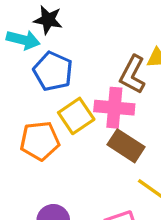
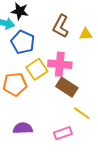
brown L-shape: (133, 75) -> (61, 26), moved

